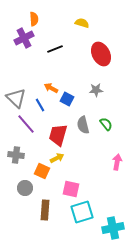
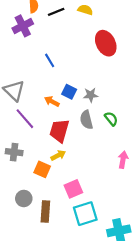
black line: (55, 49) -> (56, 12), moved
orange arrow: (51, 88) -> (52, 101), moved
gray star: (96, 90) -> (91, 95), moved
blue line: (40, 105) -> (50, 60), moved
gray circle: (25, 188) -> (24, 198), moved
pink square: (71, 189) -> (73, 189), turned -36

